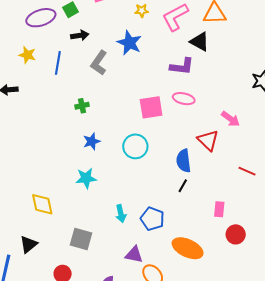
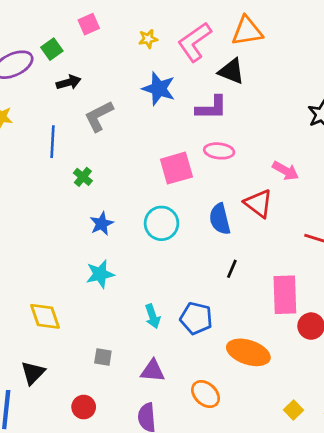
blue star: (129, 43) -> (159, 89), moved
blue line: (58, 63) -> (52, 142), moved
gray L-shape: (99, 63) -> (99, 116), turned 35
green cross: (82, 106) -> (83, 177), turned -32
blue semicircle: (183, 161) -> (220, 219), moved
pink rectangle: (219, 209) -> (285, 295), size x1.8
gray square: (81, 239) -> (103, 357), size x0.6
purple triangle: (134, 255) -> (153, 371), moved

